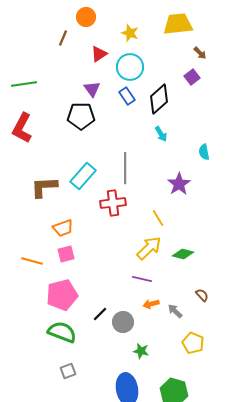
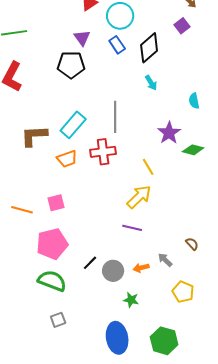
orange trapezoid: (63, 228) -> (67, 159), moved
green diamond: (183, 254) -> (193, 150), moved
orange arrow: (151, 304) -> (141, 268), moved

